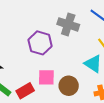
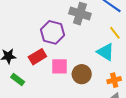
red rectangle: (25, 91) -> (37, 57), moved

